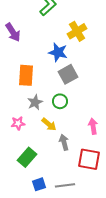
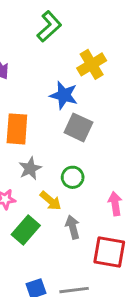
gray square: (68, 74) -> (78, 127), turned -36
green circle: (60, 101) -> (73, 177), moved
green rectangle: (27, 157) -> (26, 230), moved

